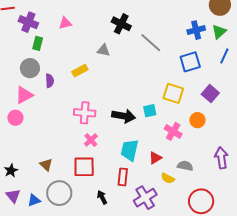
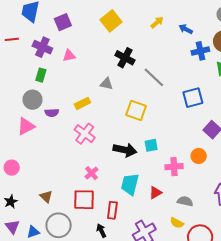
purple cross: (28, 22) -> (42, 47), moved
blue cross: (196, 30) -> (200, 51), moved
purple semicircle: (50, 81) -> (52, 113), turned 88
yellow square: (173, 93) -> (136, 110), moved
pink cross: (85, 113) -> (85, 134), moved, turned 30
pink circle: (15, 118) -> (12, 168), moved
pink cross: (173, 131) -> (174, 167), turned -36
red rectangle: (123, 177) -> (112, 210), moved
yellow semicircle: (168, 178) -> (177, 223), moved

